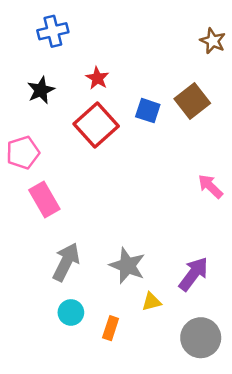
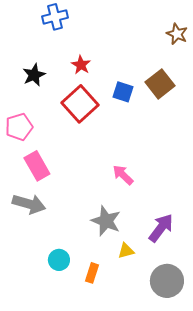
blue cross: (53, 31) -> (55, 17), moved
pink arrow: (210, 186) -> (123, 175), moved
gray arrow: (66, 262) -> (29, 204), moved, turned 80

